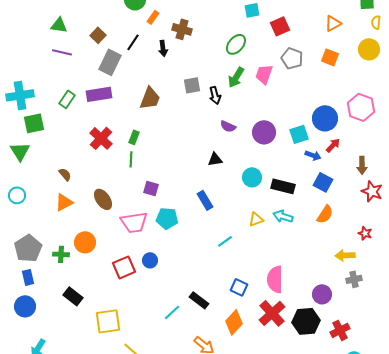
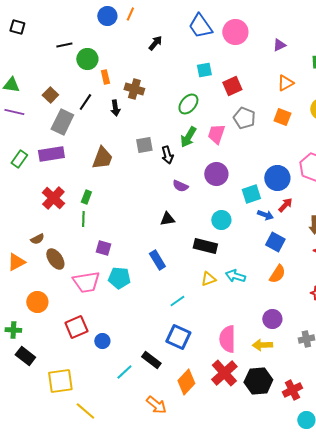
orange rectangle: (153, 17) -> (105, 77), turned -48
purple circle: (264, 132) -> (216, 174), moved
brown semicircle: (65, 174) -> (37, 239), moved, turned 104
cyan circle: (252, 177) -> (221, 220), moved
black rectangle: (283, 186) -> (205, 246), moved
green cross: (61, 254) -> (13, 330), moved
yellow arrow: (345, 255) -> (262, 345), moved
blue circle: (150, 260) -> (102, 341), moved
blue square: (239, 287) -> (178, 337), moved, size x1.4
purple circle: (322, 294) -> (272, 319), moved

